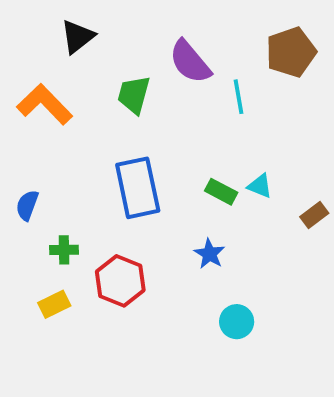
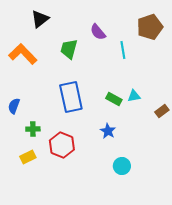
purple semicircle: (190, 62) -> (98, 32), size x0.7
cyan triangle: (260, 186) -> (134, 96), turned -32

